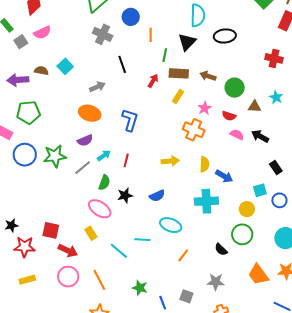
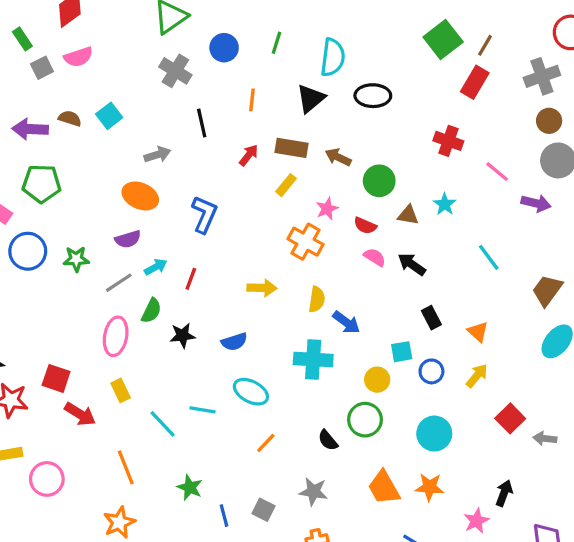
orange line: (151, 35) -> (252, 100), moved
green line: (165, 55) -> (277, 43), moved
green star: (55, 156) -> (76, 259), size x0.7
pink ellipse: (100, 209) -> (116, 336), moved, turned 60
pink circle: (68, 277) -> (47, 479), moved

